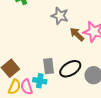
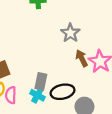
cyan cross: (40, 81) -> (37, 95), moved

